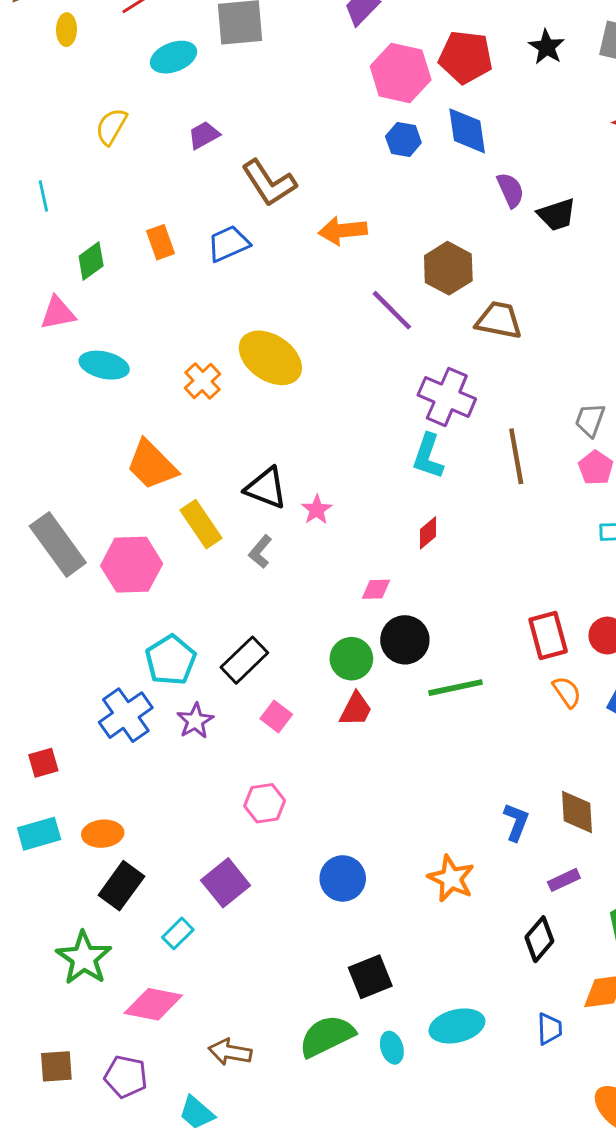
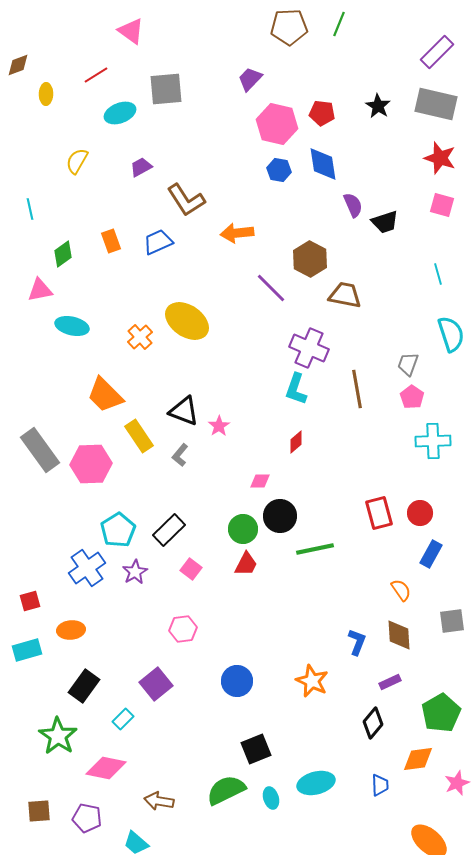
red pentagon: (466, 57) -> (322, 113), size x0.7
orange semicircle: (567, 692) -> (401, 590), moved
orange ellipse: (103, 834) -> (71, 630), moved

